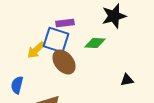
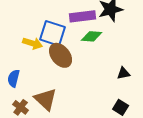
purple rectangle: (65, 23) -> (83, 16), moved, size x1.4
yellow arrow: (36, 50) -> (33, 43), turned -120

